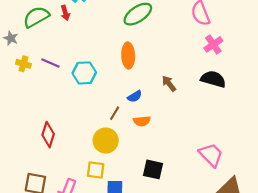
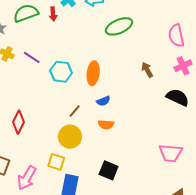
orange ellipse: (128, 55) -> (93, 73), moved
brown arrow: (169, 84) -> (147, 70), moved
brown line: (115, 113) -> (75, 111), moved
pink trapezoid: (211, 155) -> (171, 153), moved, turned 130

